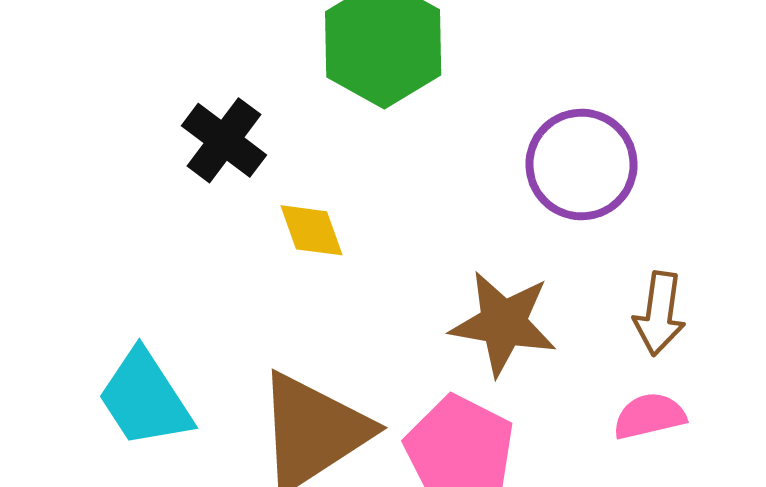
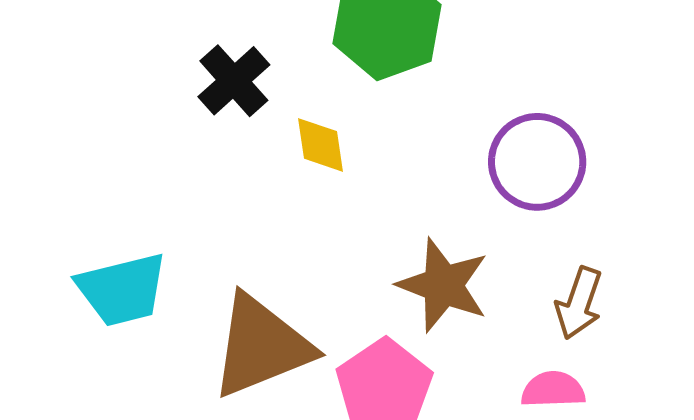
yellow diamond: (312, 230) -> (321, 145), moved
cyan trapezoid: (145, 399) -> (122, 290), turned -82

